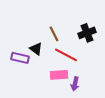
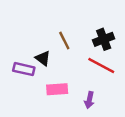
red line: (66, 55) -> (101, 66), moved
pink rectangle: (59, 75) -> (57, 89), moved

